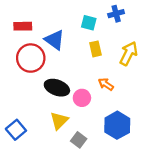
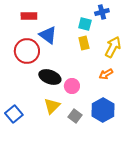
cyan square: (89, 23) -> (85, 24), moved
red rectangle: (23, 26) -> (29, 16), moved
orange arrow: (106, 84) -> (106, 74), moved, turned -64
gray square: (79, 140) -> (75, 116), moved

